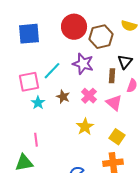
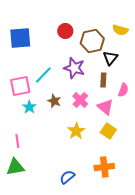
red circle: (74, 27) -> (65, 31), size x0.6
black triangle: (125, 62) -> (110, 58), moved
yellow square: (117, 137) -> (108, 131), moved
pink line: (36, 140) -> (17, 141), moved

